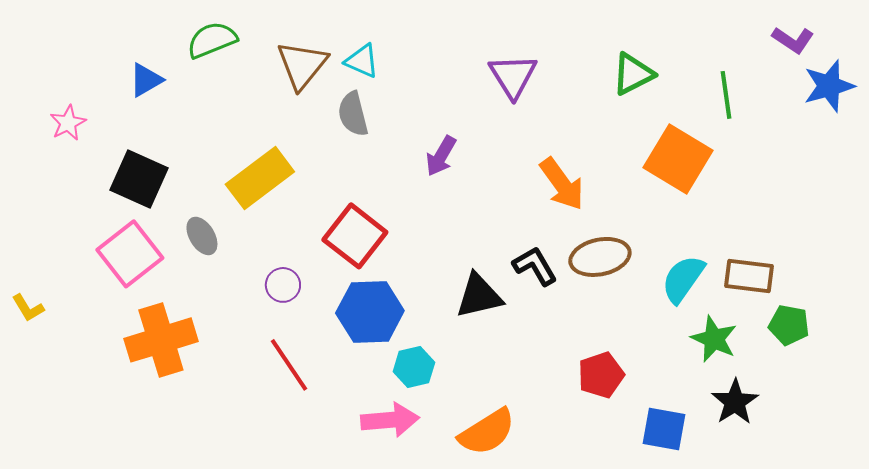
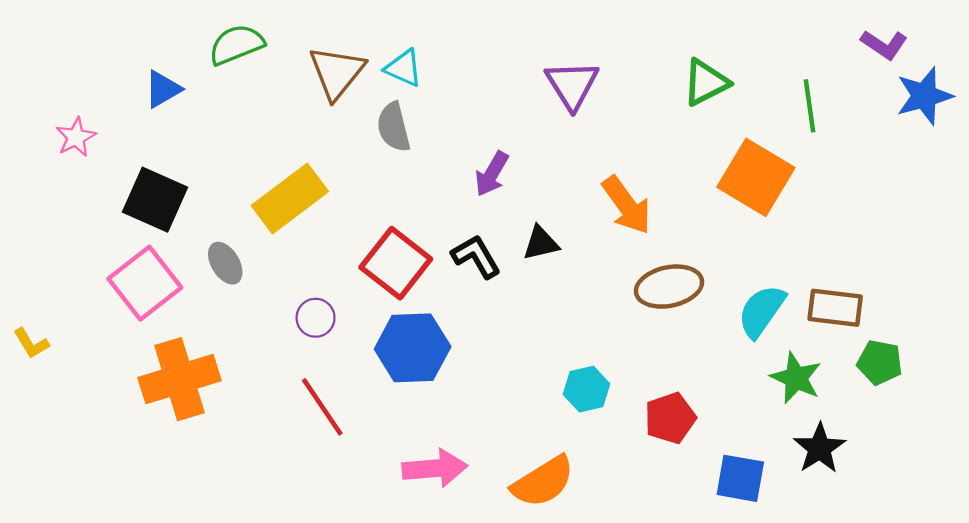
black L-shape: (535, 266) -> (476, 256), moved
black triangle: (479, 296) -> (541, 243), moved, size x0.7
cyan hexagon: (414, 367) -> (586, 389), moved

